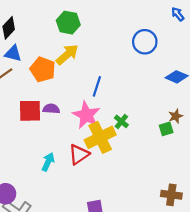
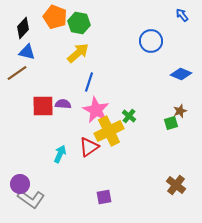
orange pentagon: (43, 69) -> (55, 17), moved
blue line: (97, 86) -> (89, 82), moved
brown cross: (171, 195) -> (176, 185), turned 30

